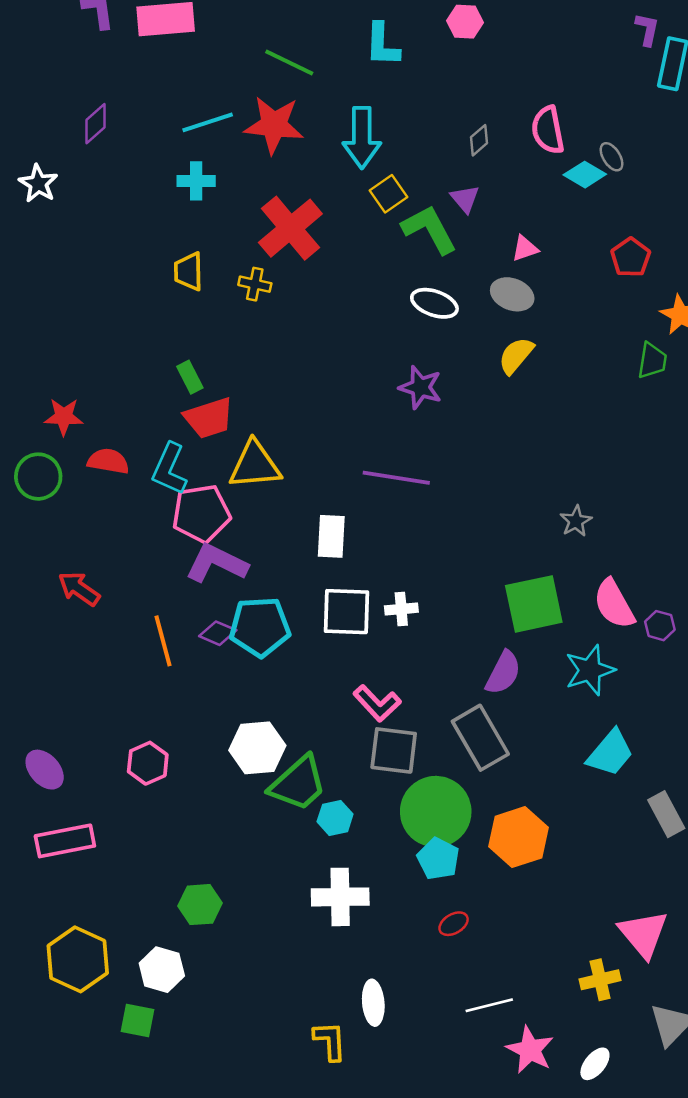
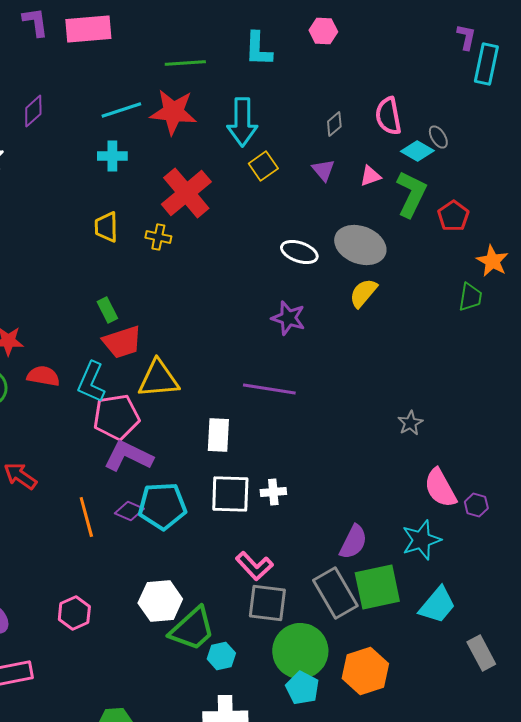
green line: (289, 62) -> (185, 63), turned -30
green L-shape: (429, 229) -> (411, 194), moved, turned 54
pink triangle: (525, 248) -> (370, 176), moved
gray ellipse: (512, 294) -> (360, 245), size x1.5
green square: (534, 604) -> (377, 587), moved

